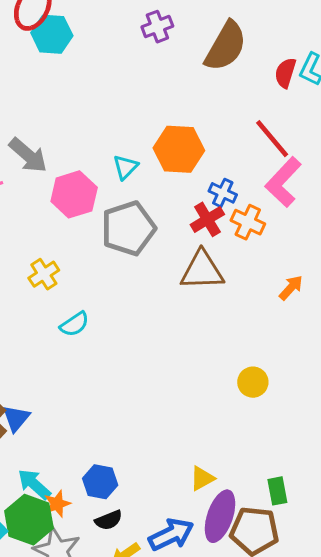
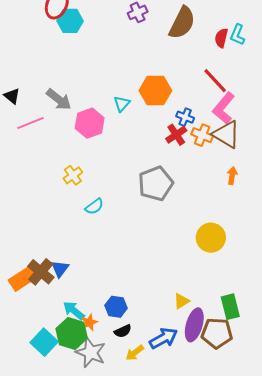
gray pentagon: (128, 228) -> (156, 184), moved
brown triangle: (202, 270) -> (226, 134), moved, turned 36
orange arrow: (291, 288) -> (232, 176), turned -30
yellow circle: (253, 382) -> (211, 238), size x1.5
green rectangle: (277, 491) -> (230, 307), size x1.4

